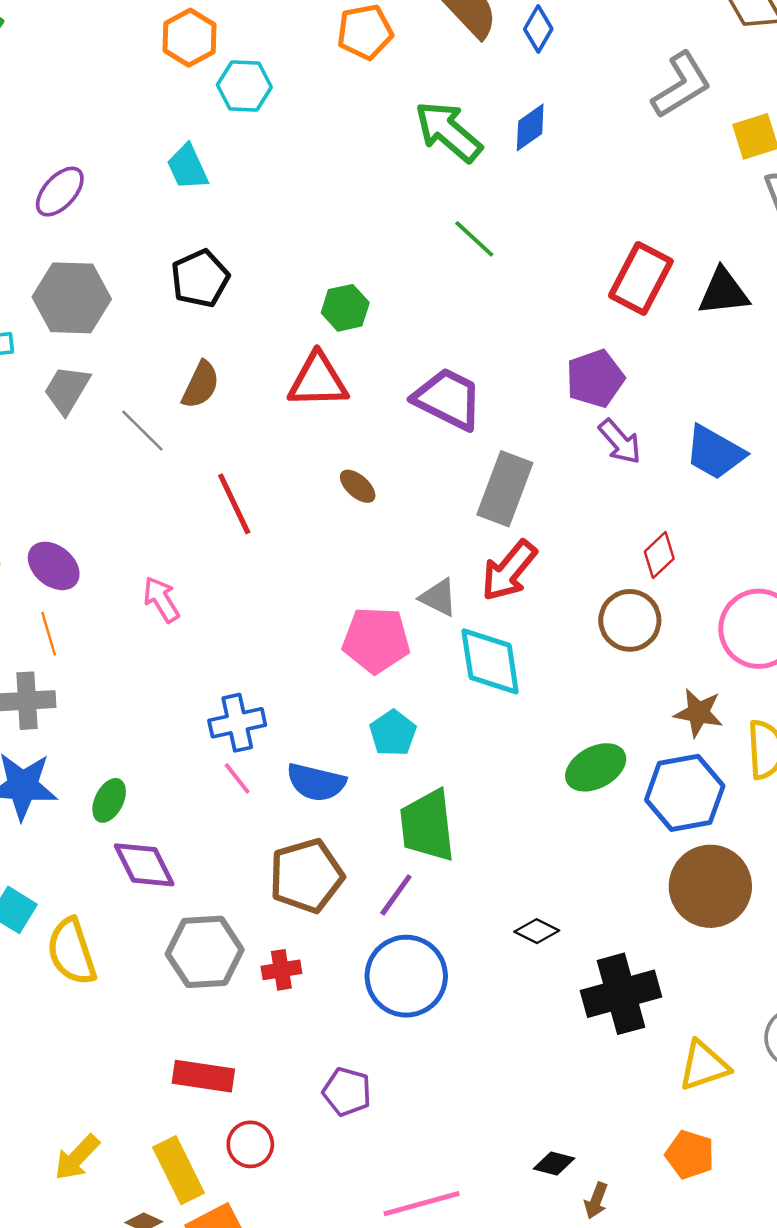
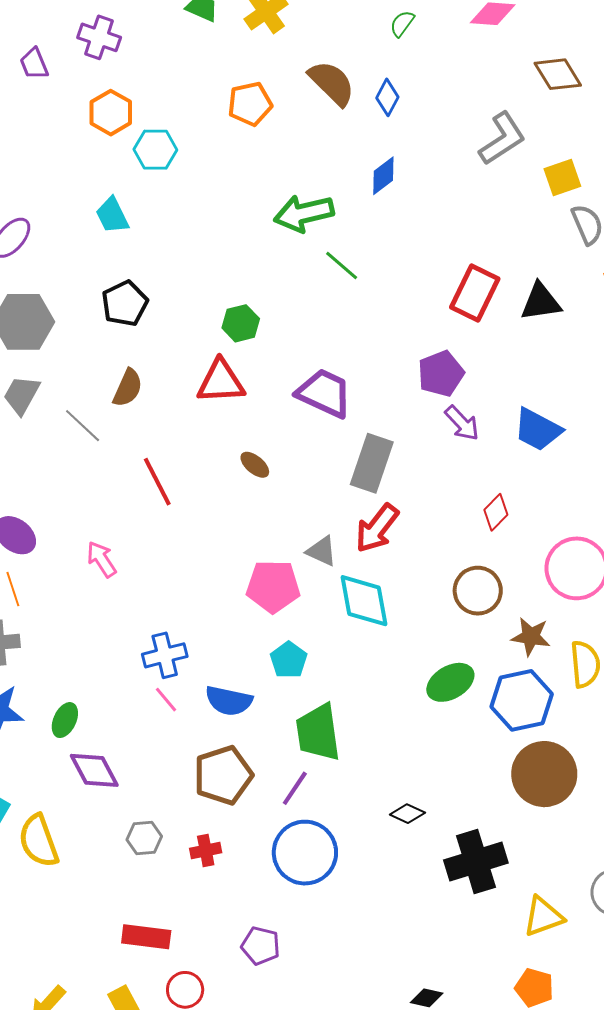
green arrow: (448, 132) -> (304, 213), moved, turned -52
brown circle: (630, 620) -> (478, 591), moved
gray hexagon: (205, 952) -> (144, 838), size x0.6

